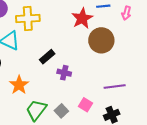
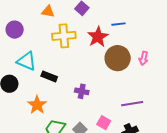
pink arrow: (126, 13) -> (144, 58), moved
yellow cross: (28, 18) -> (64, 36), moved
black rectangle: (47, 57) -> (49, 76), moved, turned 63

